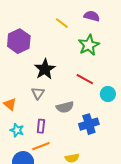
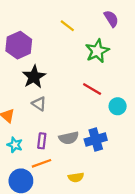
purple semicircle: (92, 16) -> (111, 19), moved, turned 42
black star: (45, 69) -> (34, 77), moved
gray triangle: (38, 93) -> (39, 104), turned -32
gray semicircle: (65, 107) -> (69, 138), moved

